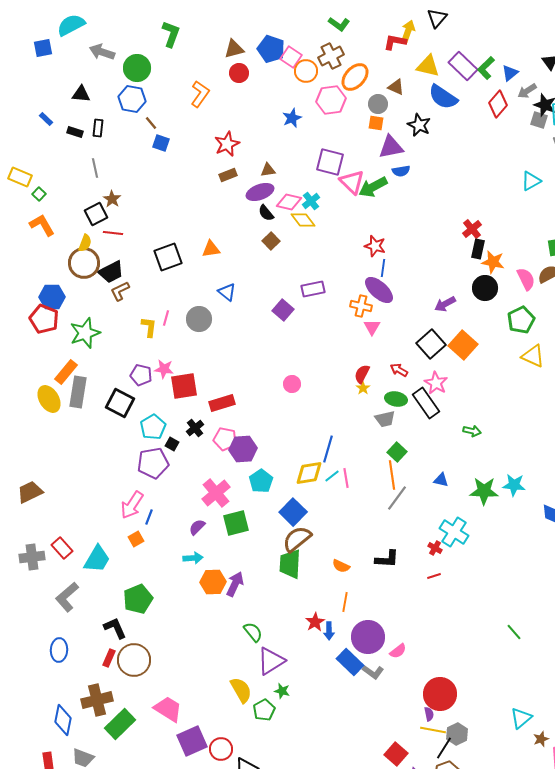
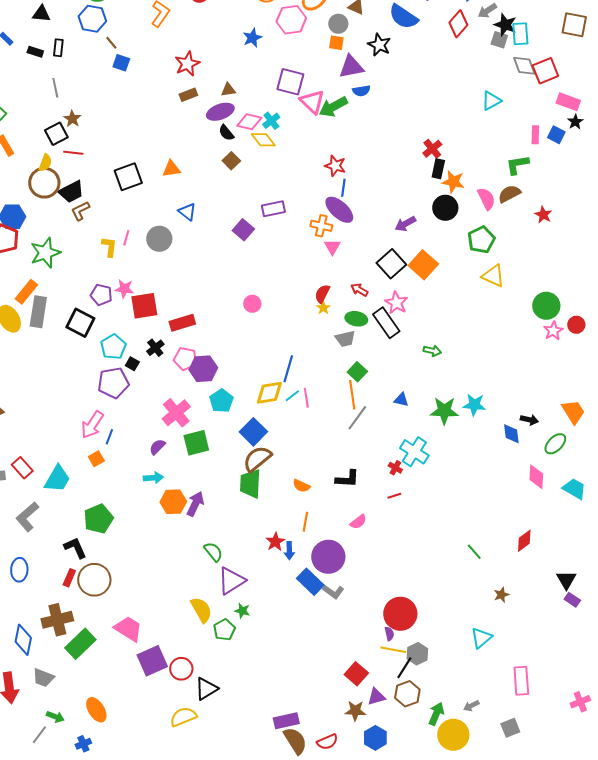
pink semicircle: (398, 651) -> (358, 522), moved
brown star: (541, 739) -> (501, 595), moved

